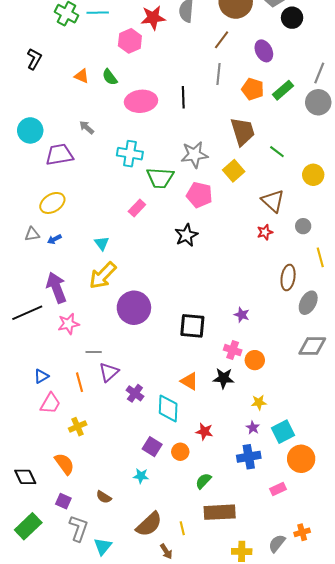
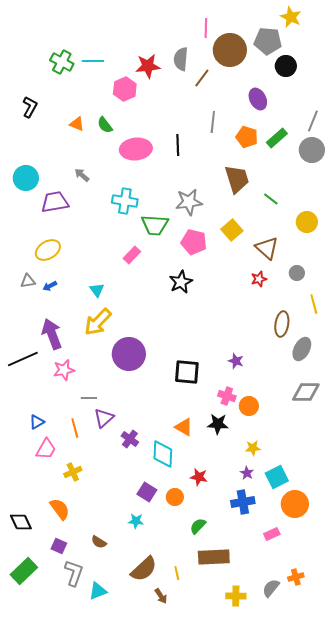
brown line: (222, 40) -> (202, 78), moved
yellow square: (234, 171) -> (232, 230), moved
cyan triangle: (103, 546) -> (98, 591), turned 30

